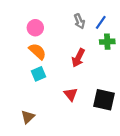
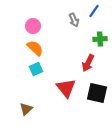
blue line: (101, 22) -> (94, 11), moved
red arrow: (78, 58) -> (88, 63), moved
red triangle: (71, 94) -> (66, 88), size x1.5

